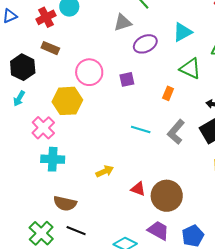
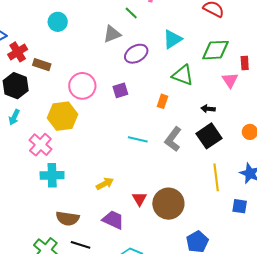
red cross: (46, 17) -> (18, 52), moved
red triangle: (138, 189) -> (139, 199), turned 42
purple trapezoid: (158, 230) -> (113, 220), moved

